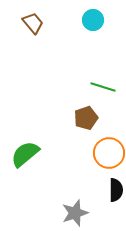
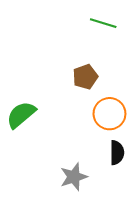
green line: (103, 87) -> (103, 23), moved

